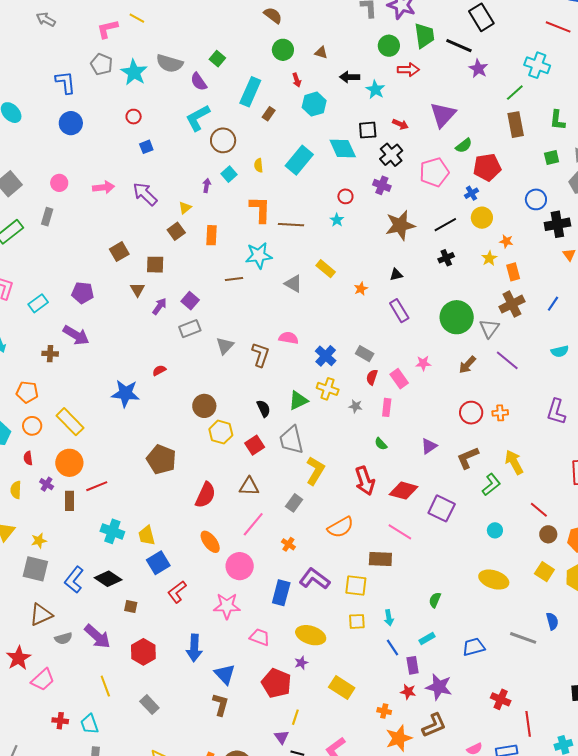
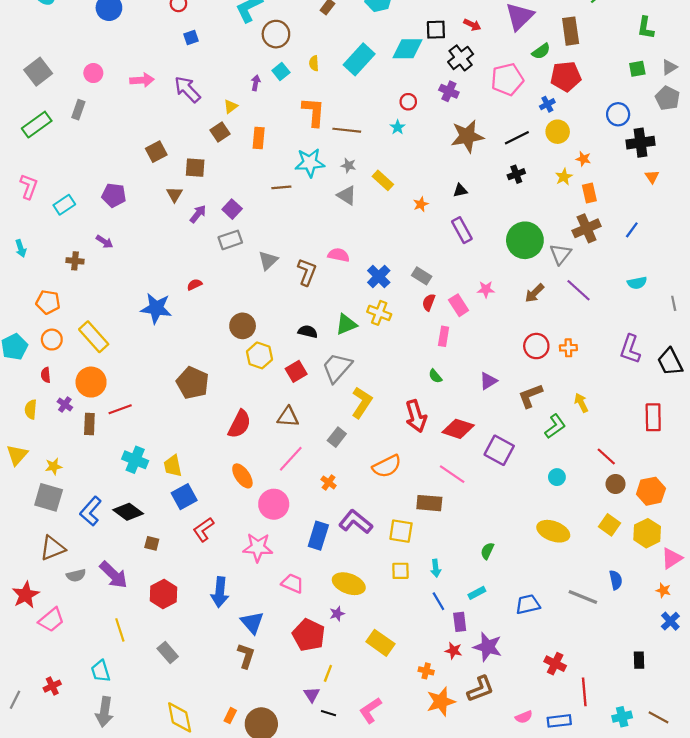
brown rectangle: (516, 125) -> (571, 31), moved
cyan diamond: (343, 149) -> (408, 49), turned -68
purple arrow: (76, 335) -> (105, 242), size x0.6
gray star: (356, 406) -> (348, 165), moved
black semicircle: (264, 409) -> (308, 332), turned -54
gray trapezoid: (291, 440) -> (337, 368), turned 52
yellow arrow: (514, 462) -> (581, 403), size x0.7
red cross: (60, 721) -> (52, 686), moved, turned -35

